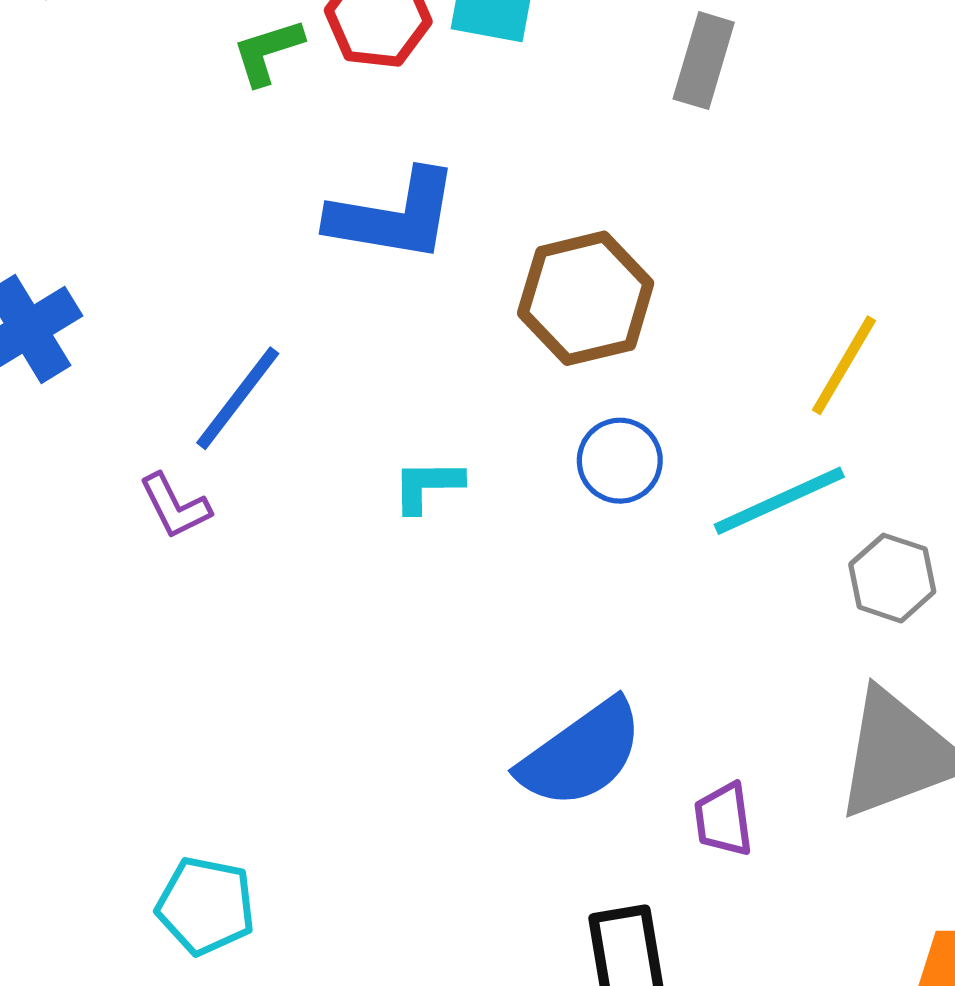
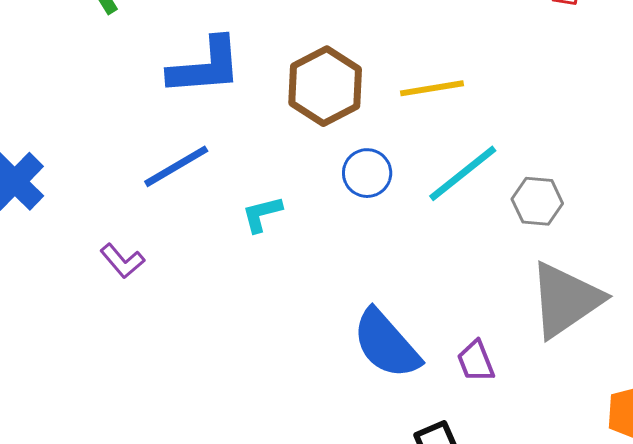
yellow line: (844, 365) -> (432, 88), moved, turned 64
blue line: (238, 398) -> (176, 166), moved, turned 36
blue semicircle: (581, 754) -> (386, 344), turned 98

